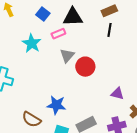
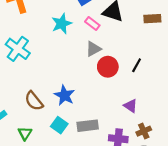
black line: (110, 30) -> (137, 65), moved
pink rectangle: (58, 34) -> (92, 23), turned 40

